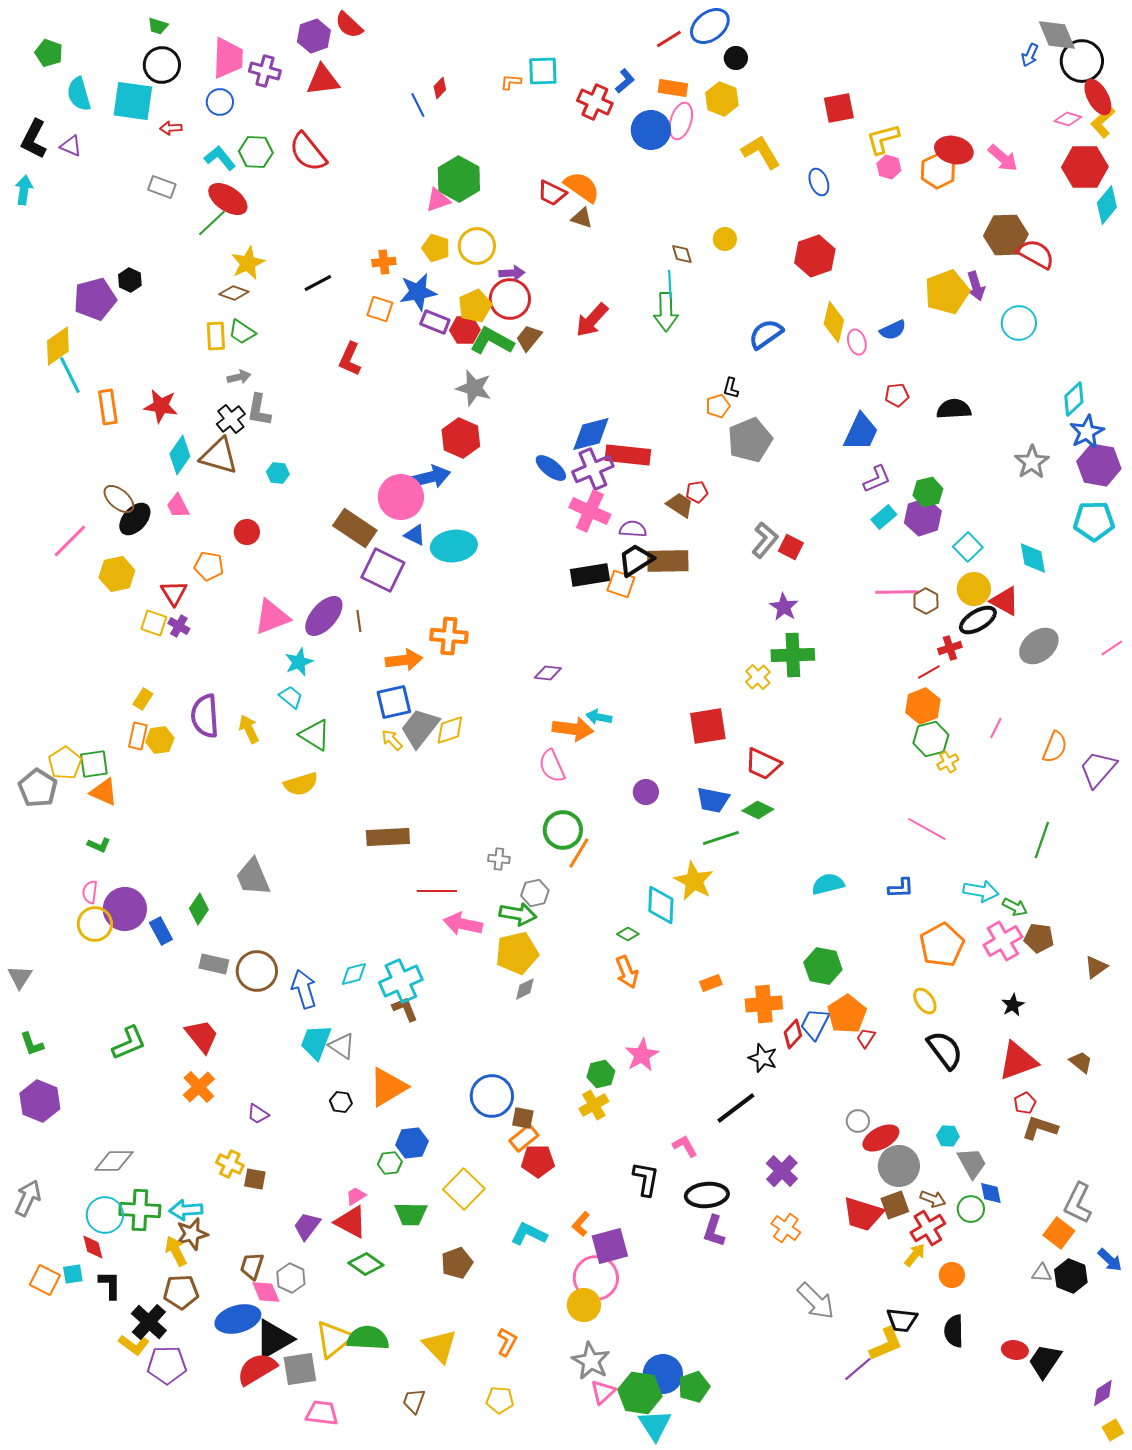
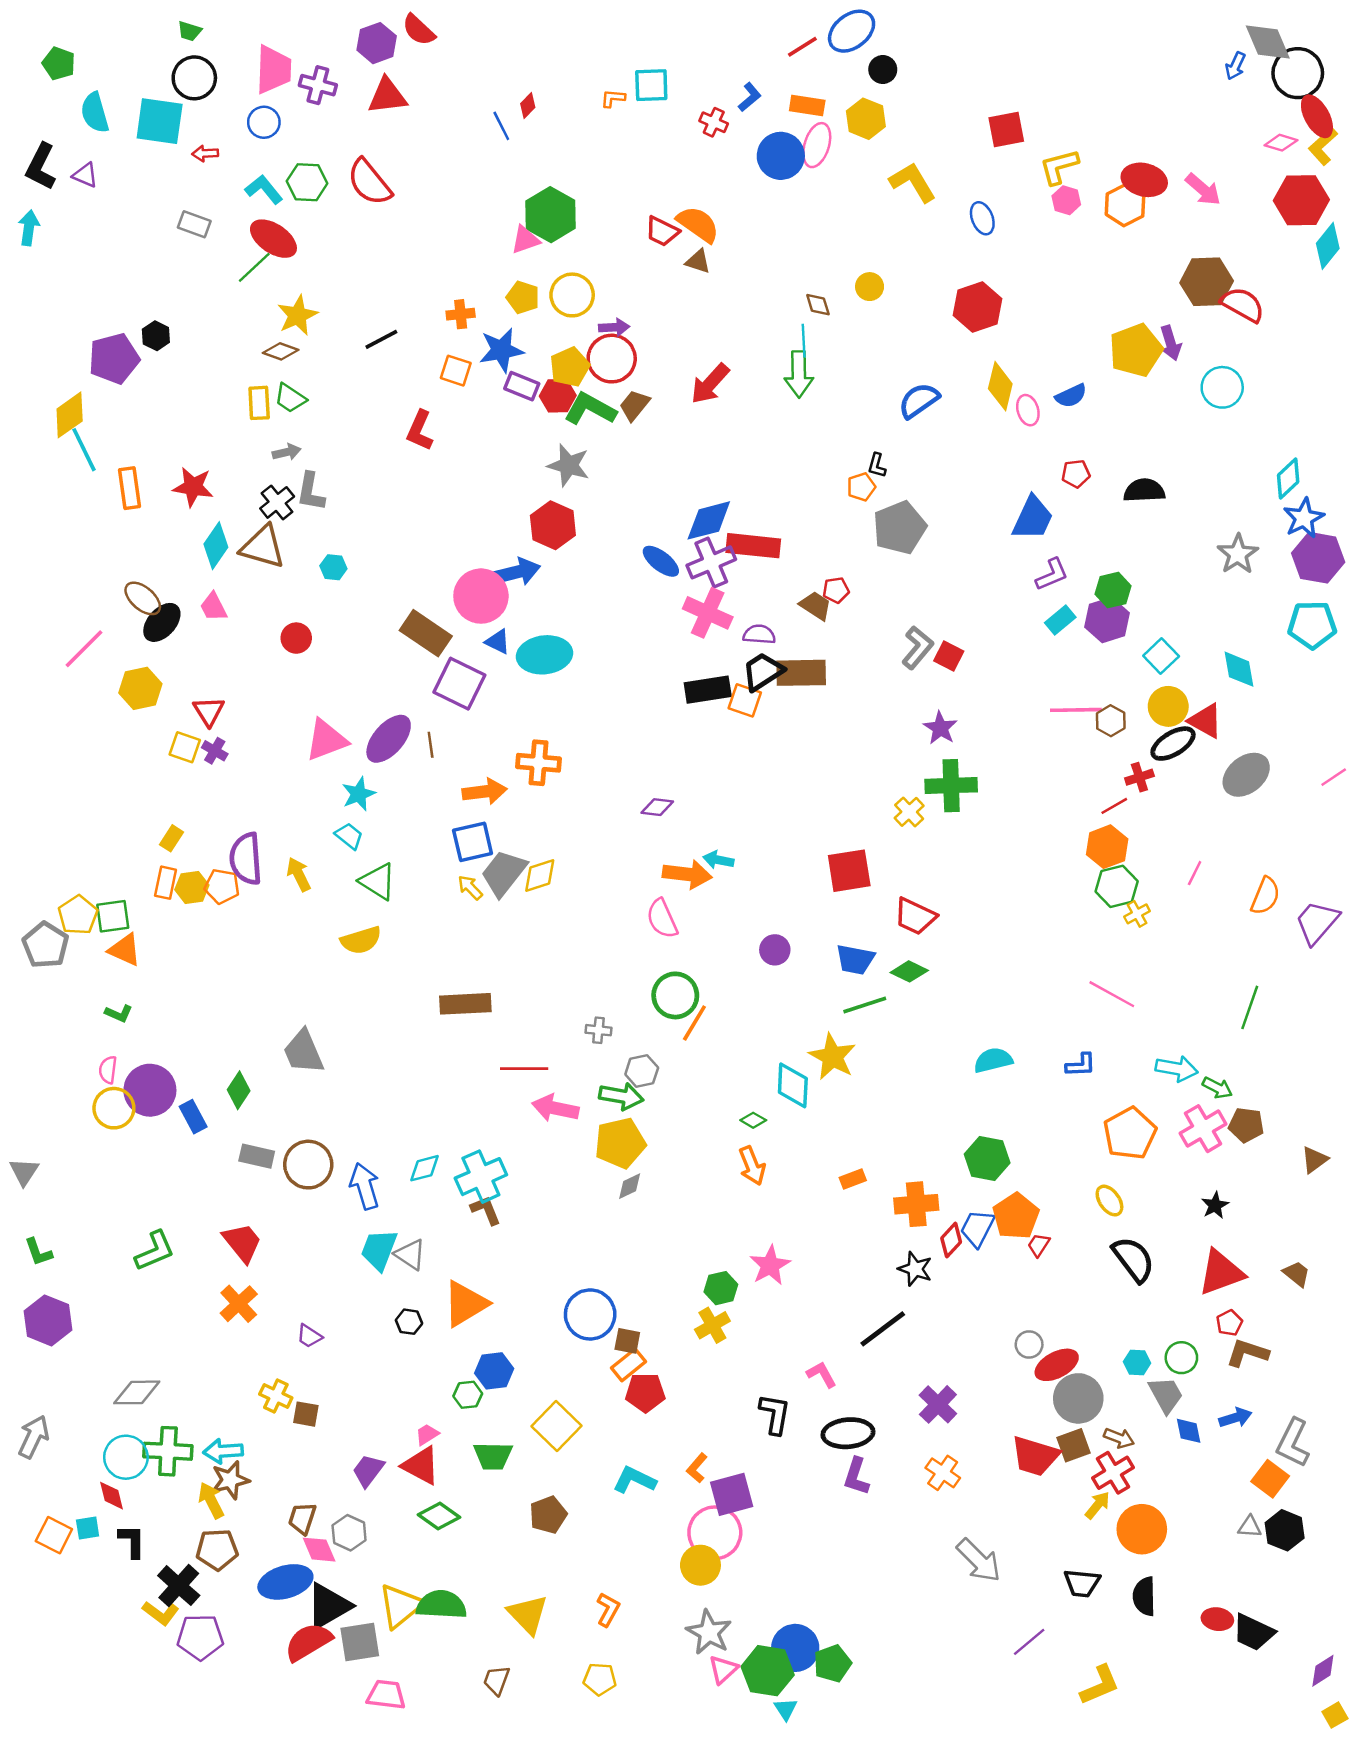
red cross: (595, 102) -> (714, 122), size x0.7
orange pentagon: (209, 566) -> (222, 886), moved
green circle: (971, 1209) -> (1181, 1358), moved
blue arrow: (1110, 1260) -> (1235, 1418), moved, turned -60
orange circle: (952, 1275) -> (1142, 1529), size x1.6
yellow L-shape: (886, 1344) -> (1100, 1685), moved
black trapezoid: (1045, 1361) -> (1253, 1632), turned -99
cyan triangle: (655, 1425) -> (786, 1709), size x0.6

